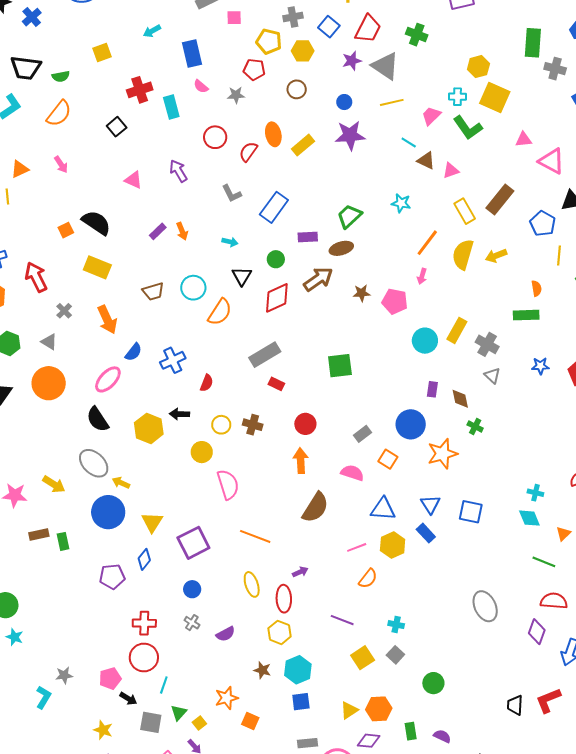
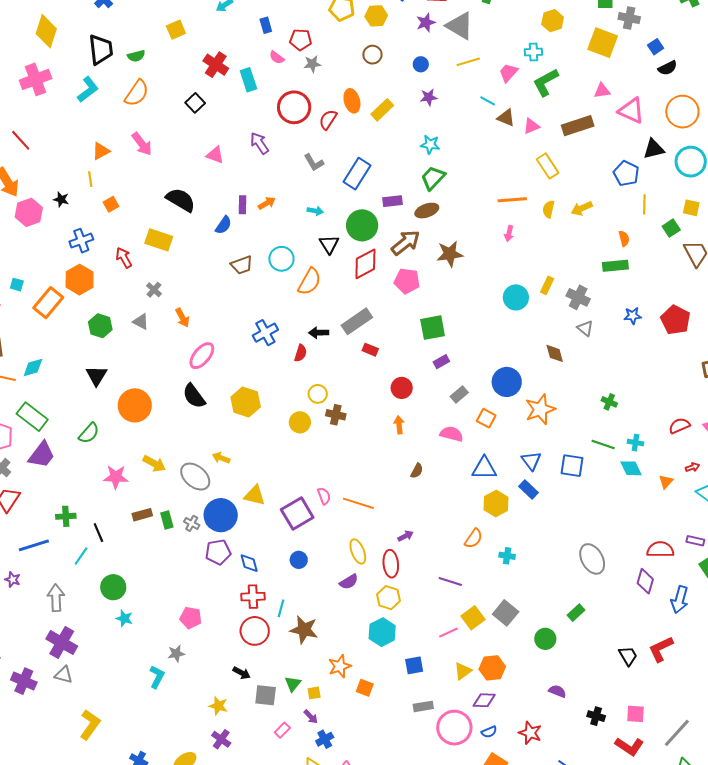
blue rectangle: (192, 54) -> (266, 25), size x0.6
black trapezoid: (26, 68) -> (101, 50), turned -100
red pentagon: (254, 70) -> (301, 40), moved
red cross: (140, 90) -> (216, 65), turned -35
yellow square: (495, 98) -> (603, 43), moved
green L-shape: (468, 128) -> (546, 82), turned 100
purple star: (350, 135) -> (429, 97), size x0.6
red circle: (215, 137) -> (294, 107), size x1.4
pink arrow: (61, 164) -> (142, 144), size x1.4
brown rectangle: (500, 200) -> (578, 126), moved, turned 36
cyan star: (401, 203) -> (430, 145), moved
orange square: (66, 230) -> (111, 204), moved
purple rectangle: (158, 231) -> (242, 205), turned -42
orange arrow: (182, 231) -> (267, 203), turned -96
orange line: (427, 243) -> (512, 200), turned 52
yellow semicircle: (463, 254) -> (548, 209), size x0.6
green circle: (276, 259) -> (362, 225), size x1.8
yellow rectangle: (97, 267) -> (159, 240), moved
red arrow: (36, 277) -> (124, 258), size x0.7
brown star: (362, 293) -> (450, 254), size x1.5
pink pentagon: (395, 301) -> (407, 281), moved
orange arrow: (107, 320) -> (182, 318), moved, size x0.7
yellow rectangle: (457, 330) -> (547, 285), size x0.7
blue semicircle: (134, 352) -> (223, 225), moved
orange circle: (49, 383) -> (135, 405), moved
purple rectangle: (432, 389) -> (441, 362), moved, turned 56
black arrow: (179, 414) -> (319, 333), moved
brown cross: (253, 425) -> (336, 415), moved
green cross: (475, 426) -> (609, 402), moved
orange arrow: (301, 461) -> (399, 425), size x0.7
gray ellipse: (94, 463) -> (195, 477), moved
pink semicircle: (228, 485) -> (324, 496), moved, size x0.6
brown semicircle: (315, 507) -> (417, 471), size x0.5
blue circle: (108, 512) -> (221, 515), moved
yellow triangle: (152, 522) -> (255, 495), turned -45
pink line: (357, 547) -> (448, 633), moved
blue diamond: (144, 559) -> (249, 563), moved, turned -50
green line: (544, 562) -> (603, 444), moved
gray cross: (192, 623) -> (192, 523), moved
cyan cross: (396, 625) -> (507, 556), moved
purple semicircle: (226, 634) -> (349, 582), moved
gray square: (395, 655) -> (506, 613), size x1.4
brown star: (262, 670) -> (304, 630), moved, size x1.6
cyan hexagon: (298, 670) -> (382, 632), moved
pink pentagon: (110, 678) -> (191, 618), moved, turned 30
cyan line: (164, 685) -> (281, 608), moved
black trapezoid: (515, 705) -> (628, 656), turned 150
yellow square: (199, 723) -> (314, 693), turned 32
green rectangle: (411, 731) -> (576, 613), moved, turned 60

